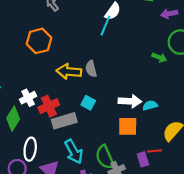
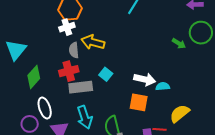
gray semicircle: (91, 69) -> (74, 50), moved
white cross: (28, 98) -> (67, 27), moved
white ellipse: (30, 149) -> (45, 108), turned -35

